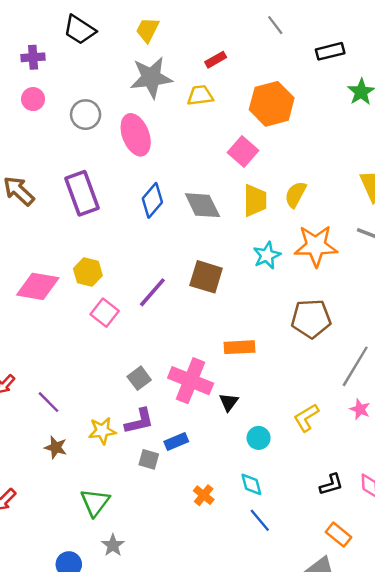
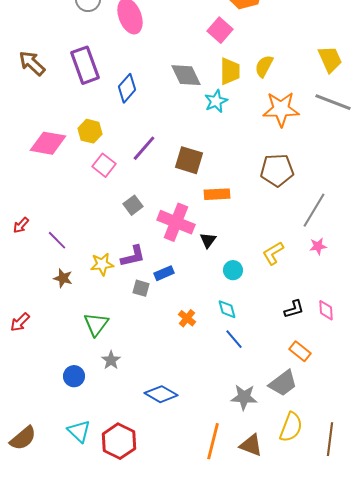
blue diamond: (152, 200) -> (127, 88), moved
cyan star: (267, 255) -> (216, 101), moved
brown square: (206, 277) -> (189, 160), moved
gray square: (139, 378) -> (133, 205), moved
pink star: (360, 409) -> (318, 246), turned -30

